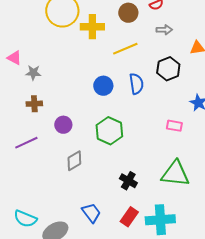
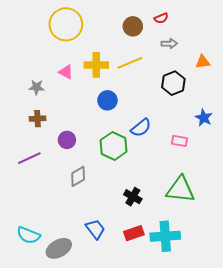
yellow cross: (92, 27) -> (96, 65), moved
pink triangle: (14, 58) -> (66, 72), moved
blue semicircle: (136, 84) -> (141, 128), moved, turned 60
red rectangle: (129, 217) -> (134, 233), turned 36

